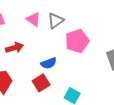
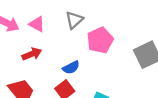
pink triangle: (33, 19) -> (37, 24), moved

